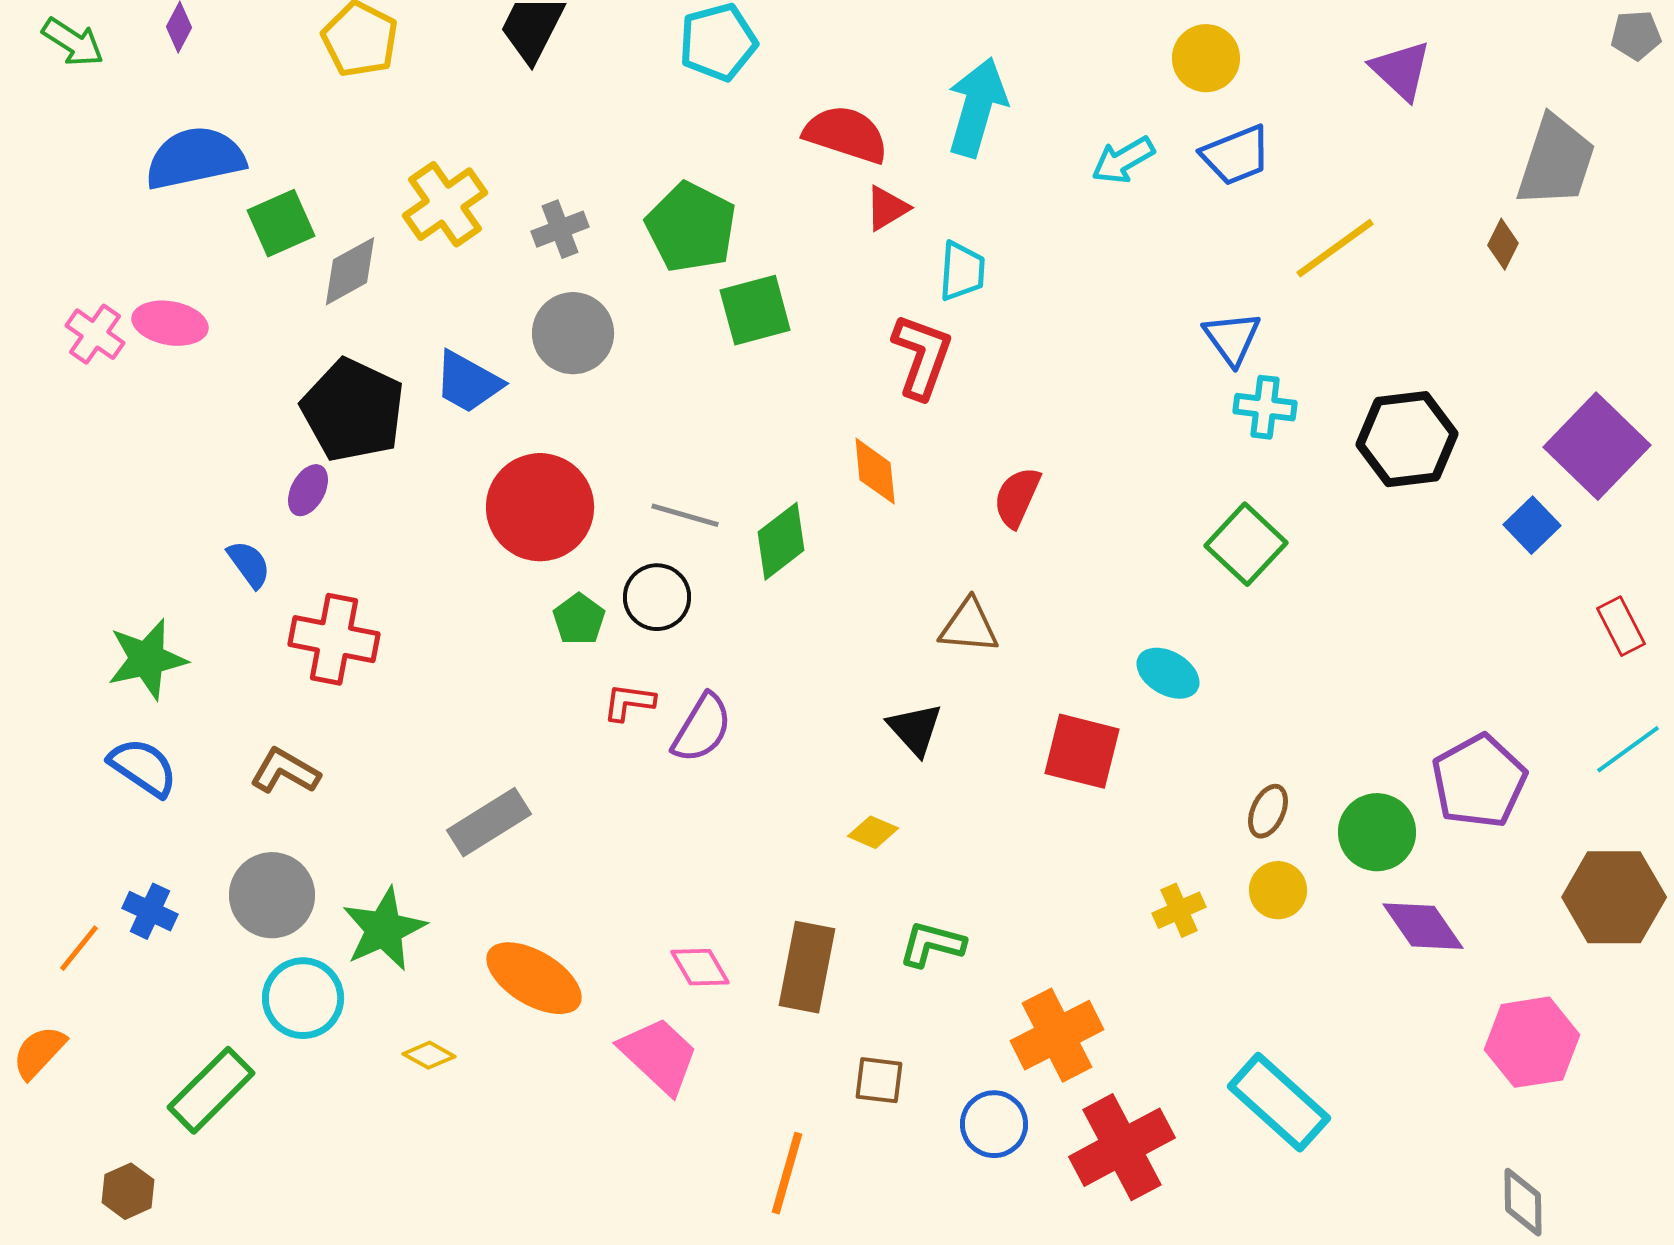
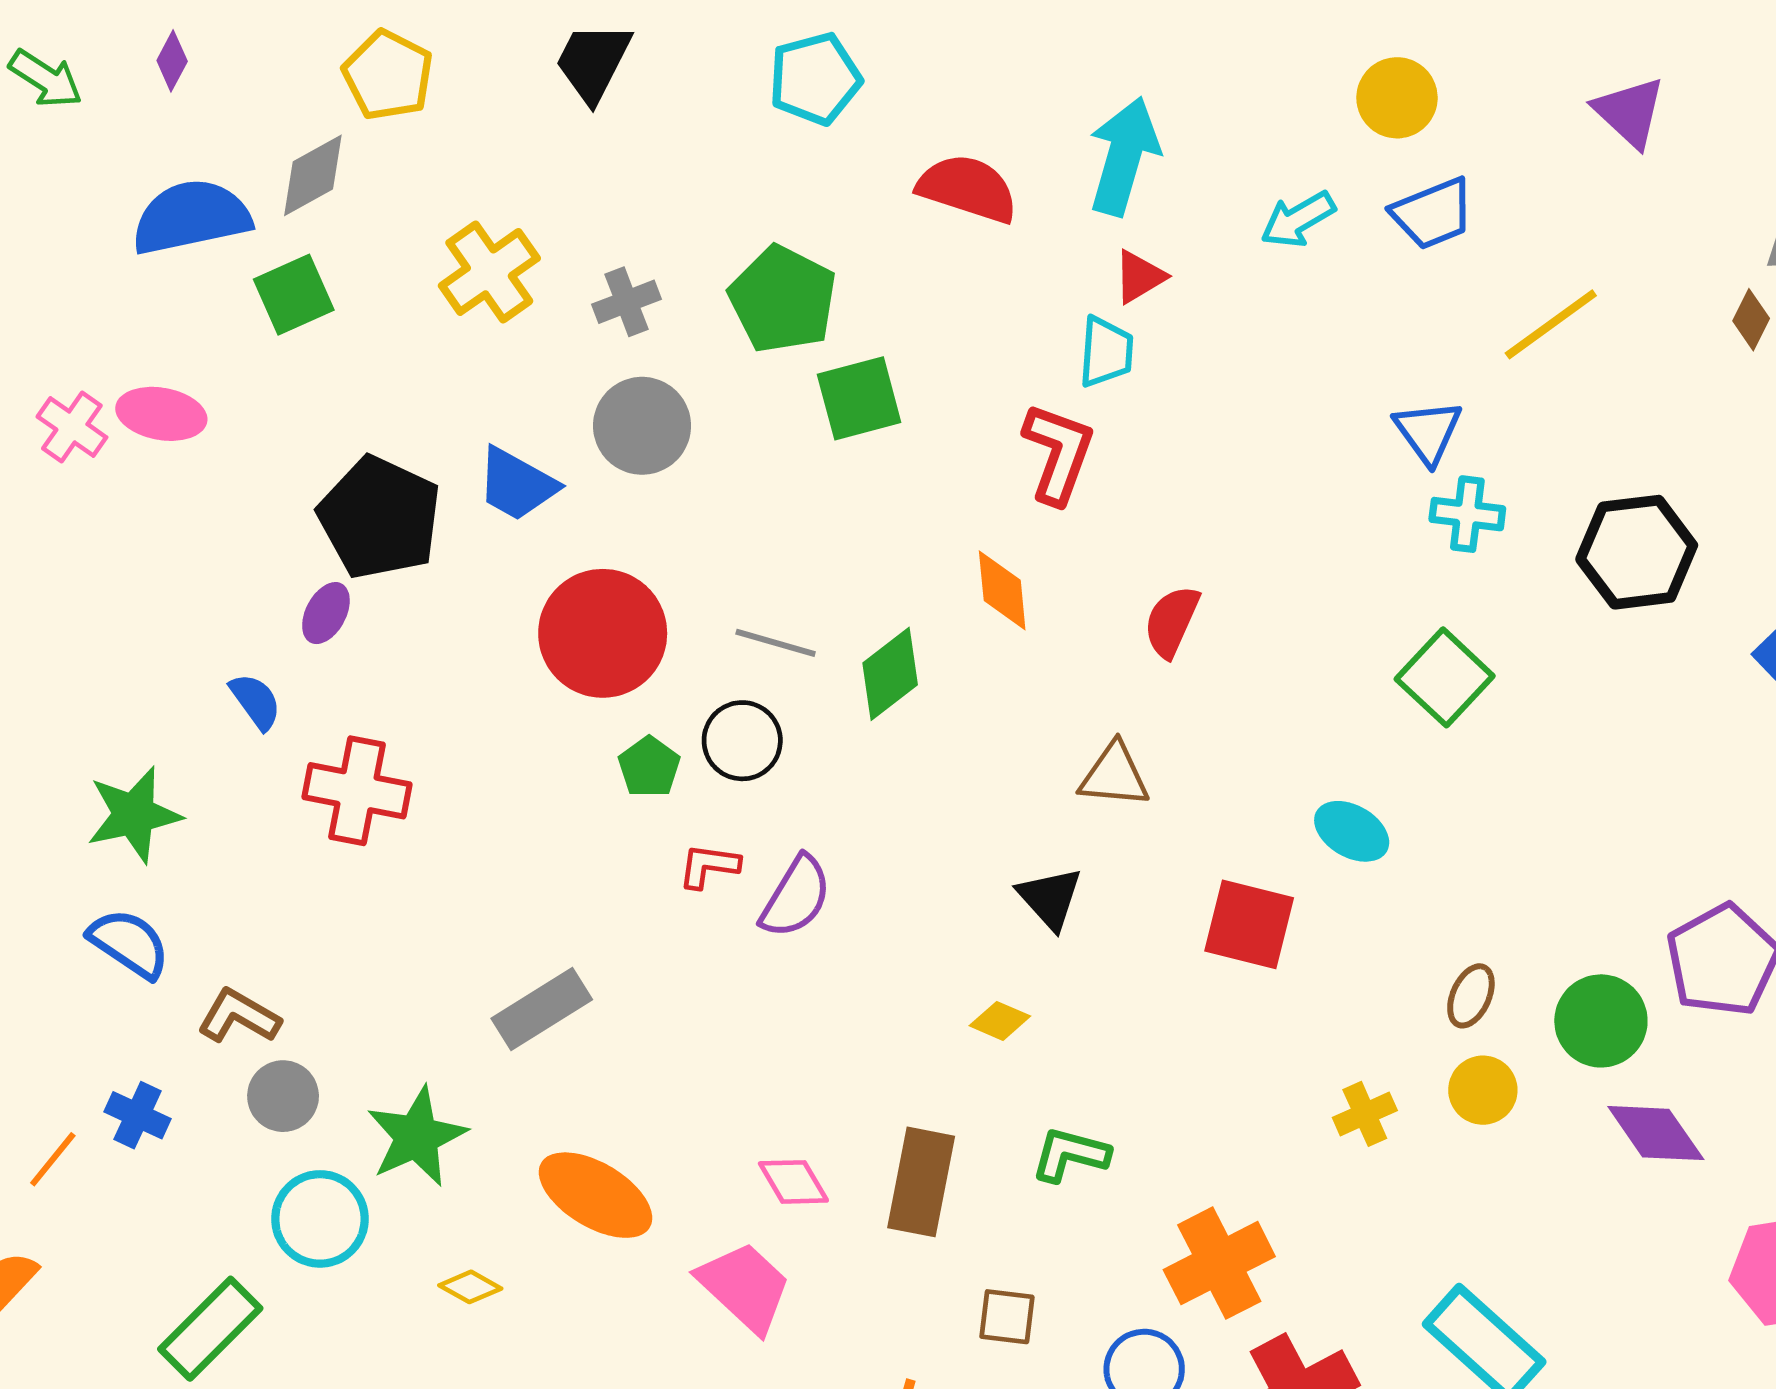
red triangle: (887, 208) -> (1139, 277), moved
gray diamond: (350, 271) -> (313, 175), moved
brown L-shape: (285, 771) -> (239, 1016), moved
gray circle: (272, 895) -> (283, 1096), size x0.7

